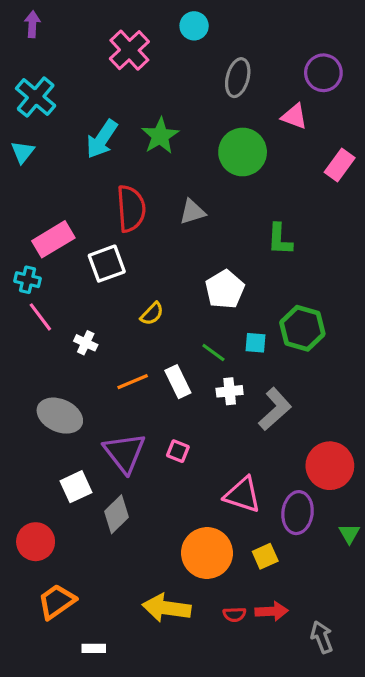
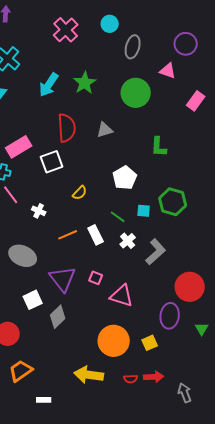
cyan circle: (194, 26) -> (110, 24), moved
white cross: (230, 391) -> (128, 241), turned -35
pink triangle: (243, 495) -> (122, 296), moved

